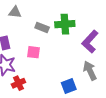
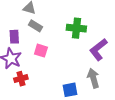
gray rectangle: (42, 28) -> (35, 26), moved

